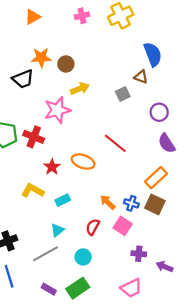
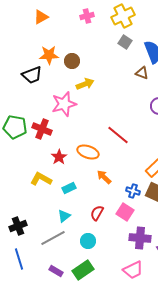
gray square: (123, 94) -> (125, 42), moved, turned -32
orange arrow: (108, 202) -> (104, 177), moved
purple cross: (139, 254) -> (140, 238), size x1.5

